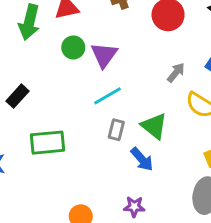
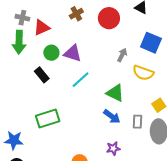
purple triangle: (104, 55) -> (73, 53), turned -36
black rectangle: (17, 96) -> (42, 75), moved, turned -70
gray rectangle: (116, 130) -> (138, 122), moved

